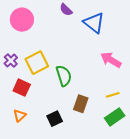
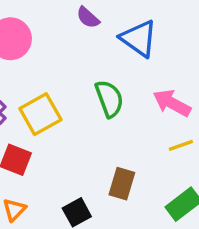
green semicircle: (64, 76) -> (109, 99), moved
yellow line: (113, 95) -> (181, 145), moved

